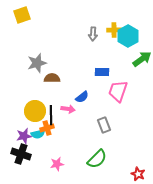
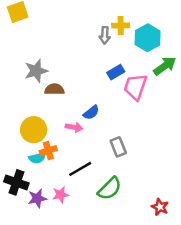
yellow cross: (114, 30) -> (121, 25), moved
blue rectangle: (102, 72) -> (116, 72), moved, turned -32
pink trapezoid: (118, 91) -> (135, 87), moved
black line: (51, 115) -> (80, 169), moved, turned 60
purple star: (24, 136) -> (37, 198), moved

